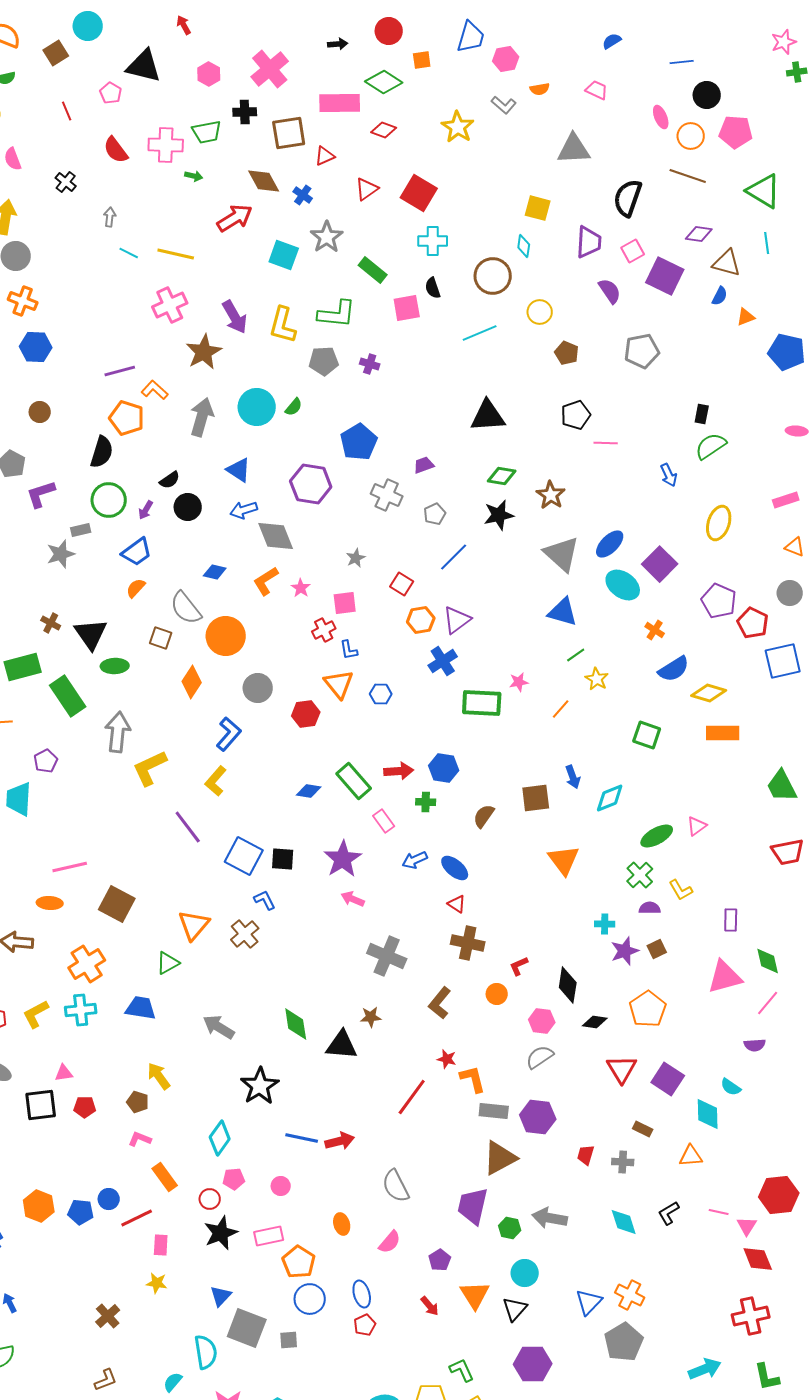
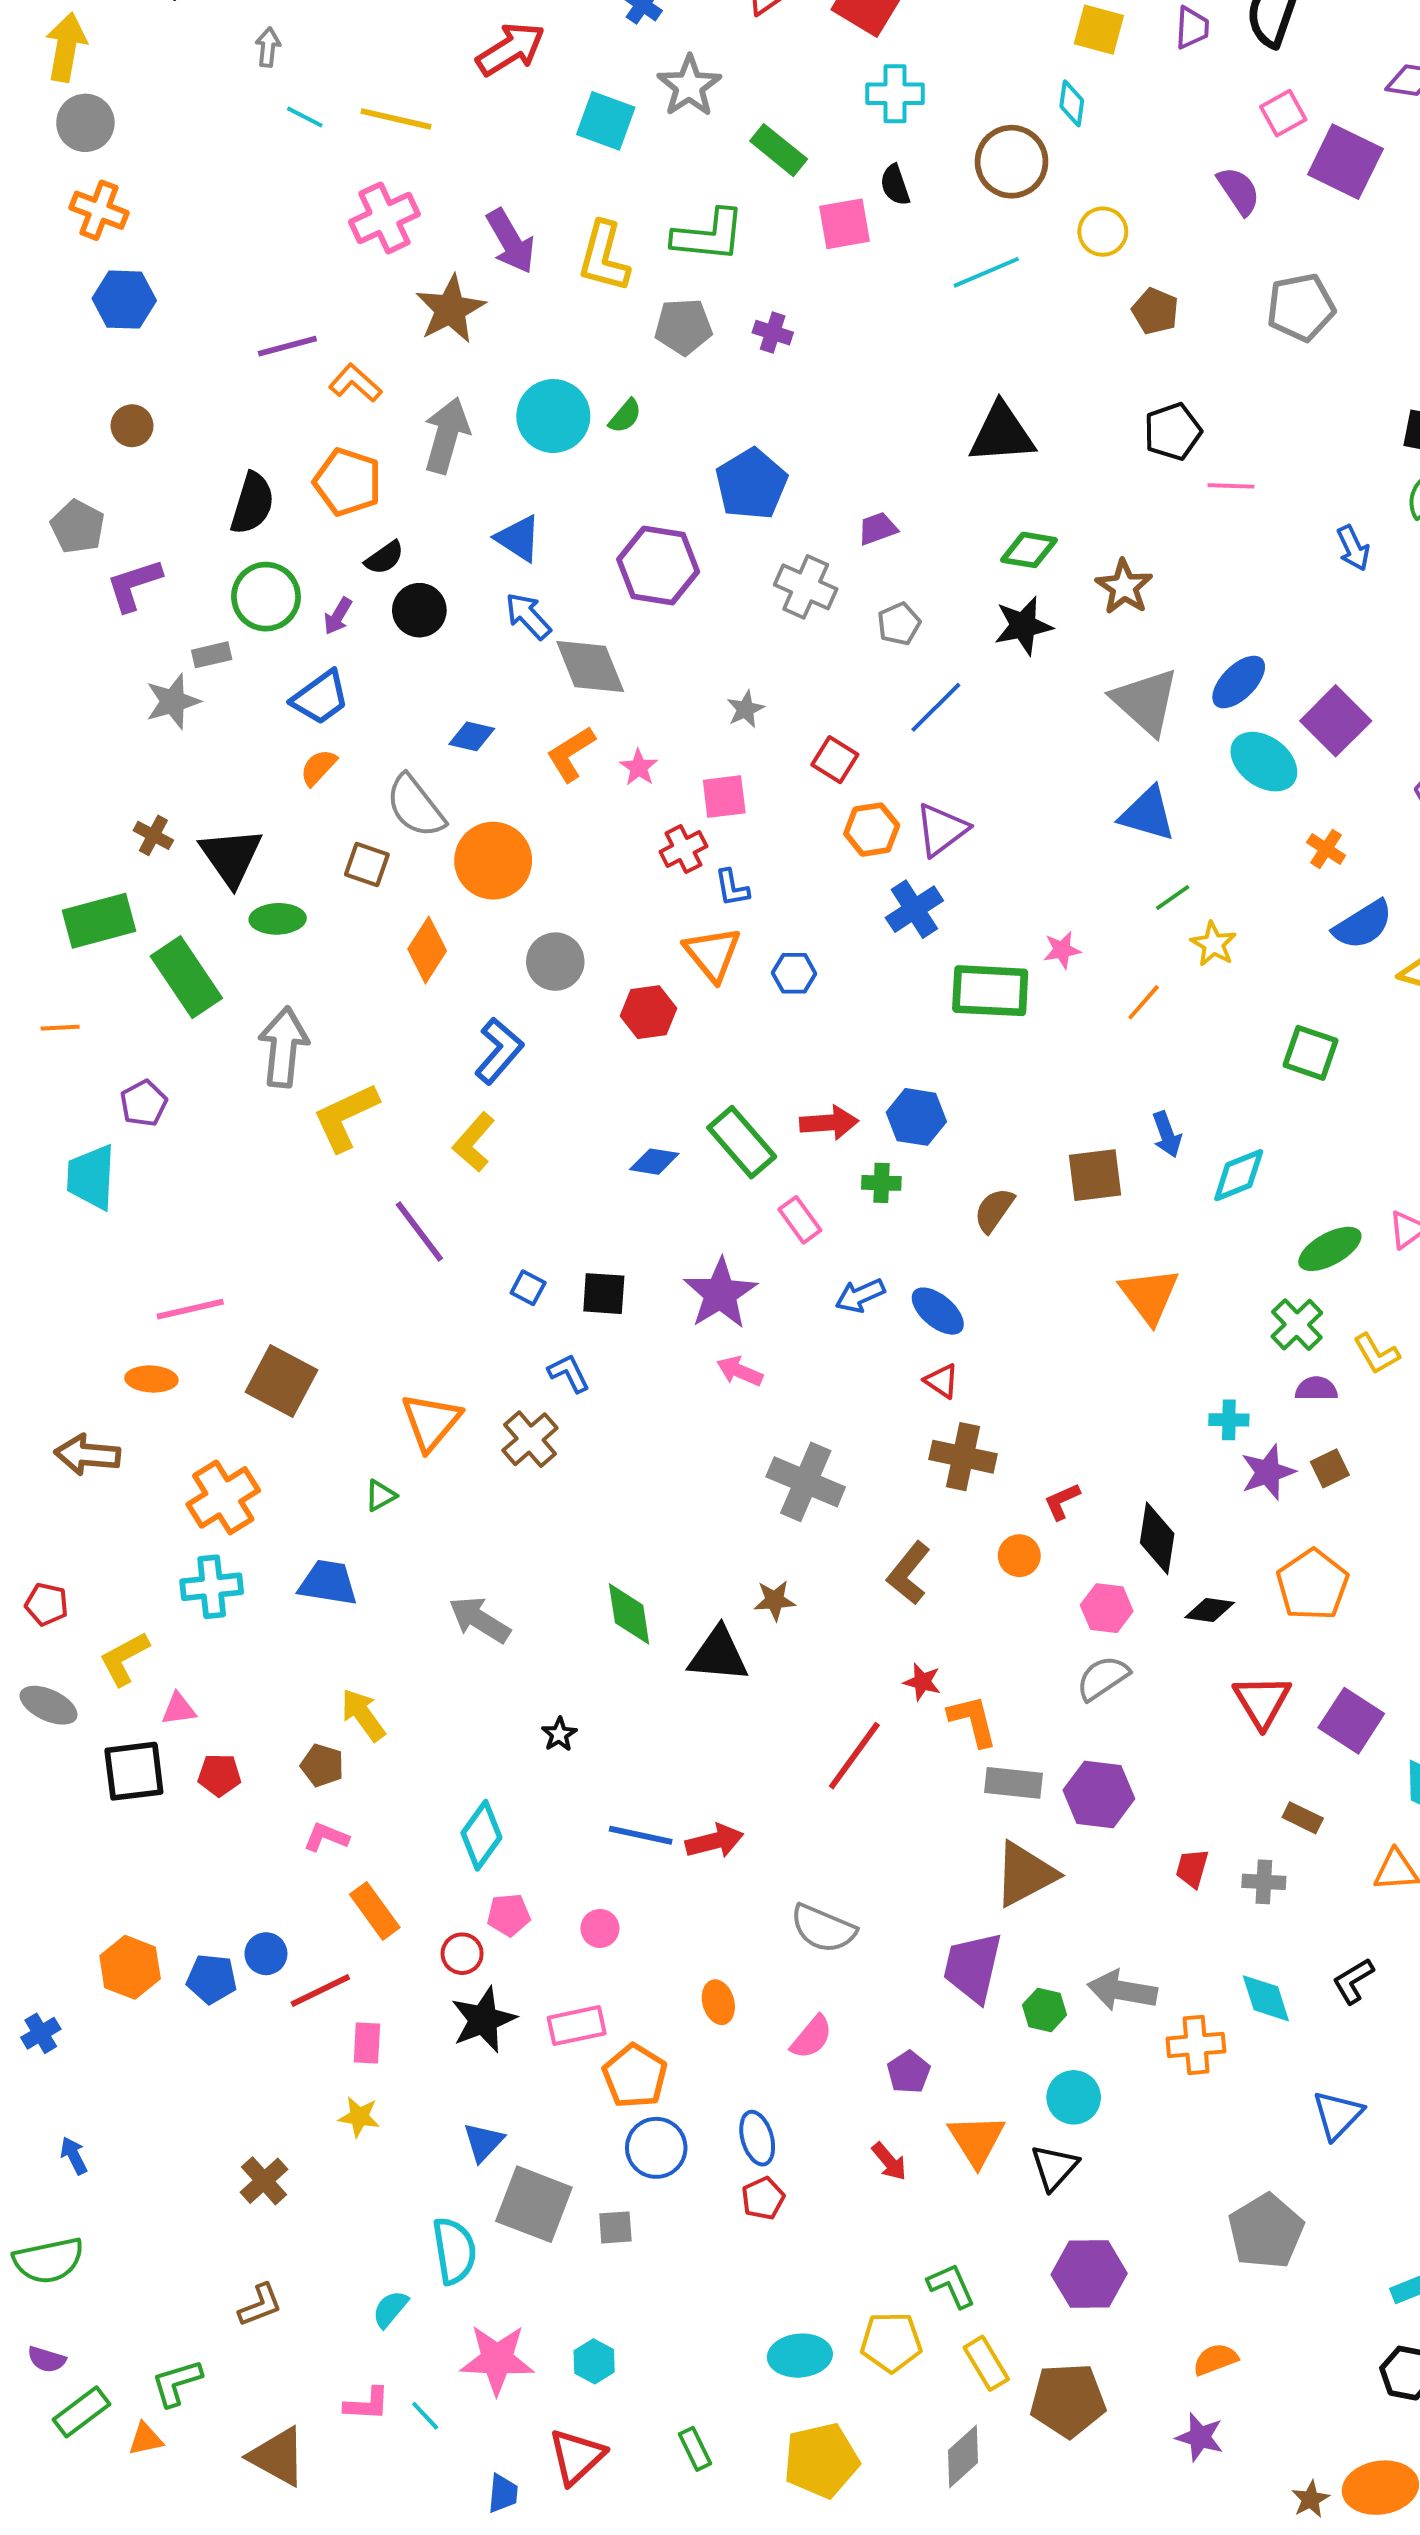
purple trapezoid: (589, 242) -> (1192, 28), moved, size x0.7
orange pentagon: (127, 418) -> (348, 482), moved
blue arrow: (244, 510) -> (528, 616), turned 64
blue square: (244, 856) -> (528, 1288), size x0.5
green triangle: (168, 963) -> (381, 1495), size x0.7
yellow L-shape: (36, 1014) -> (124, 1659), moved
black star: (260, 1086) -> (559, 1734), size x0.5
gray semicircle: (396, 1186) -> (823, 1928), turned -40
orange cross: (630, 1295) -> (1196, 2045), moved, turned -32
blue triangle: (589, 1302) -> (1338, 2115), moved

